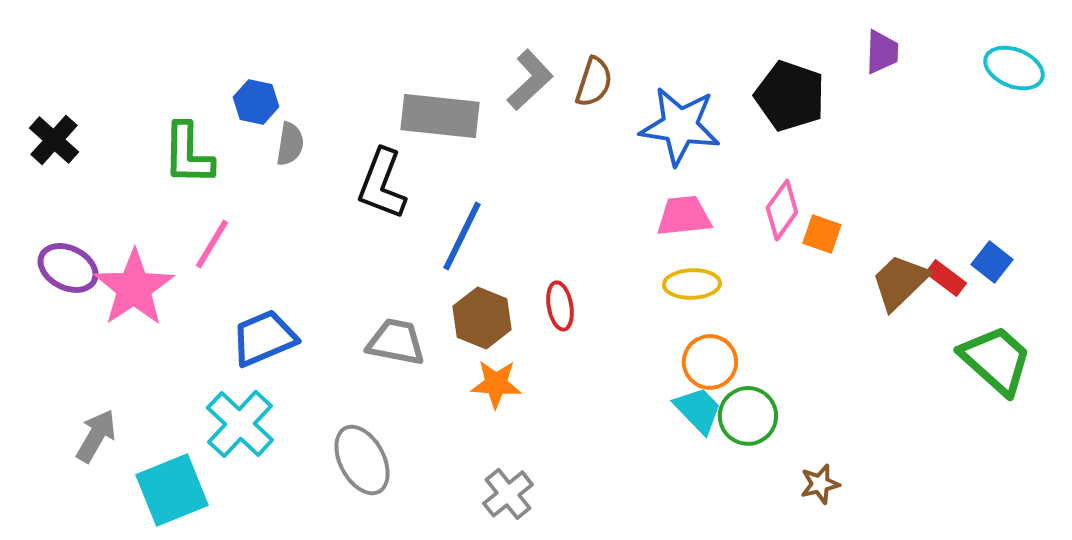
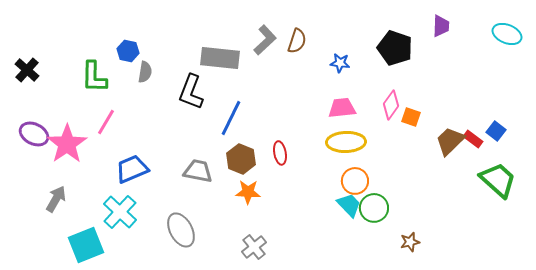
blue star: (680, 126) -> (340, 63), size x0.5
yellow ellipse: (692, 284) -> (346, 142), size x1.4
gray arrow: (96, 436) -> (56, 199), moved

